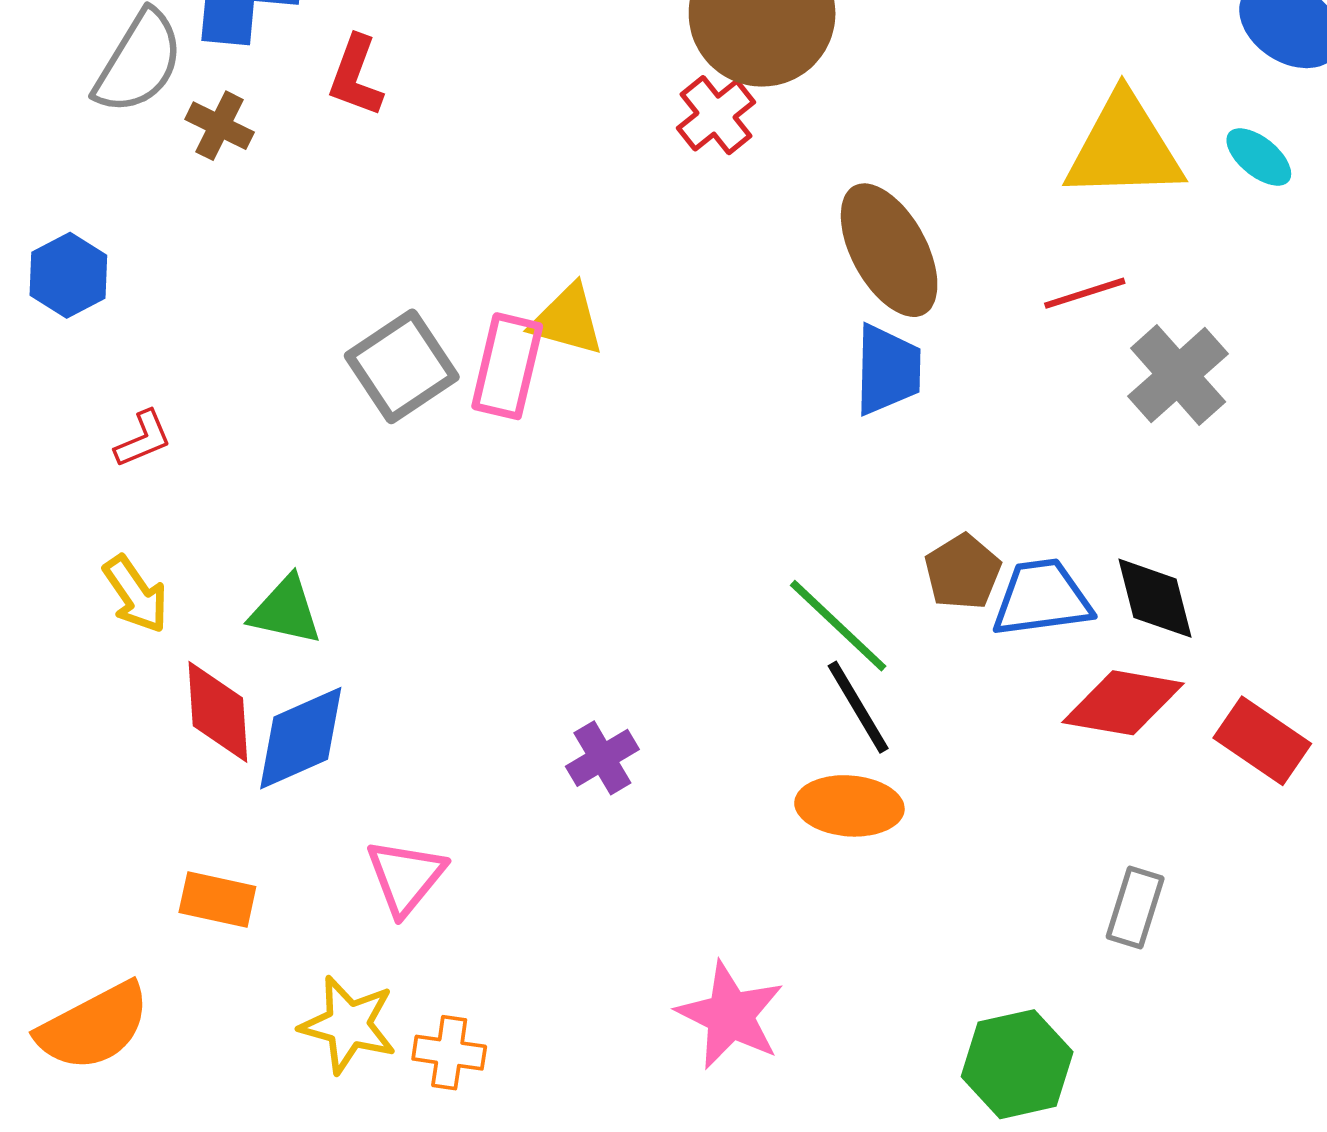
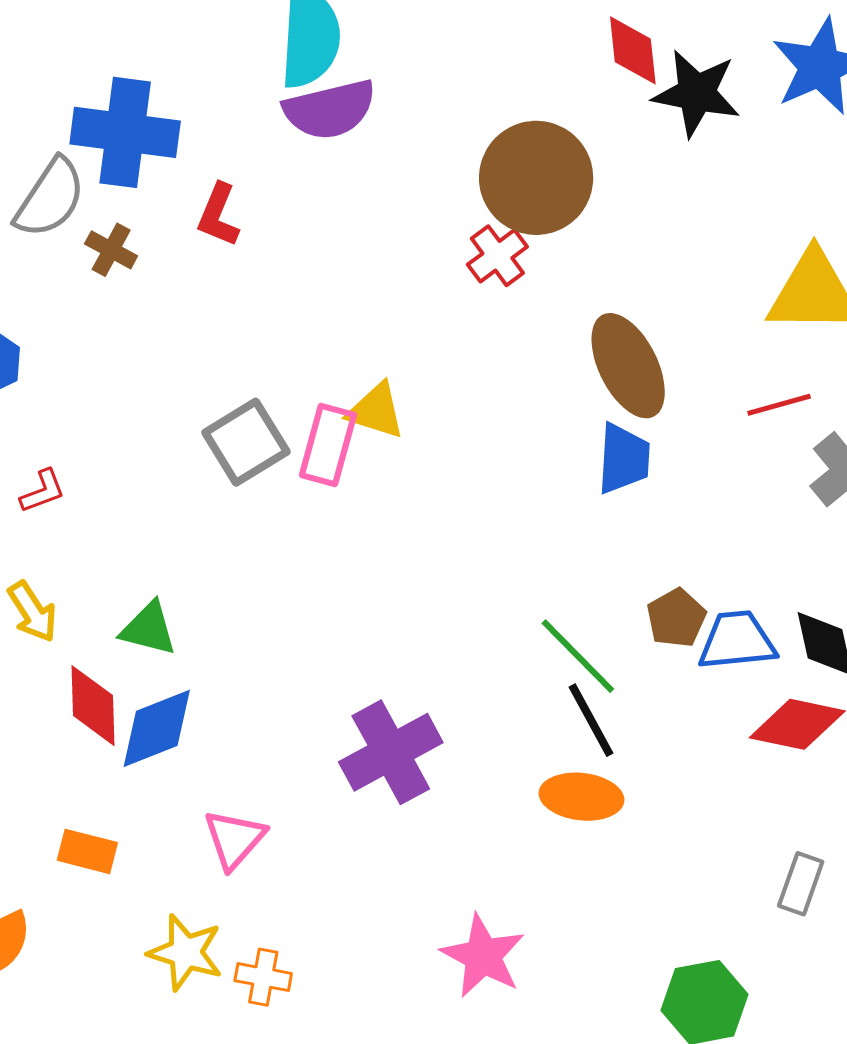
purple cross: (602, 758) -> (391, 752), size x1.8

